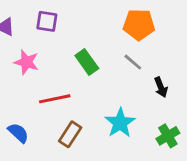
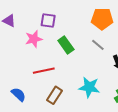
purple square: (47, 21) -> (48, 20), moved
pink star: (26, 62) -> (34, 39), moved, turned -30
cyan star: (120, 123) -> (89, 87), turned -30

